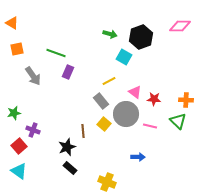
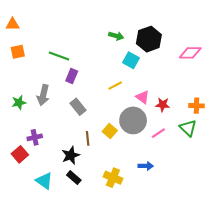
orange triangle: (12, 23) -> (13, 24), turned -32
pink diamond: (180, 26) -> (190, 53), moved
gray arrow: (33, 76) -> (43, 95), moved, turned 48
gray rectangle: (101, 101) -> (78, 107), moved
green star: (14, 113) -> (19, 102), moved
pink line: (150, 126) -> (158, 133), turned -48
purple cross: (33, 130) -> (35, 137), turned -32
cyan triangle: (19, 171) -> (44, 181), moved
yellow cross: (107, 182) -> (113, 178), moved

